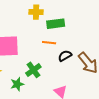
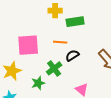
orange line: (49, 43) -> (60, 42), moved
black semicircle: (65, 56) -> (72, 55), moved

